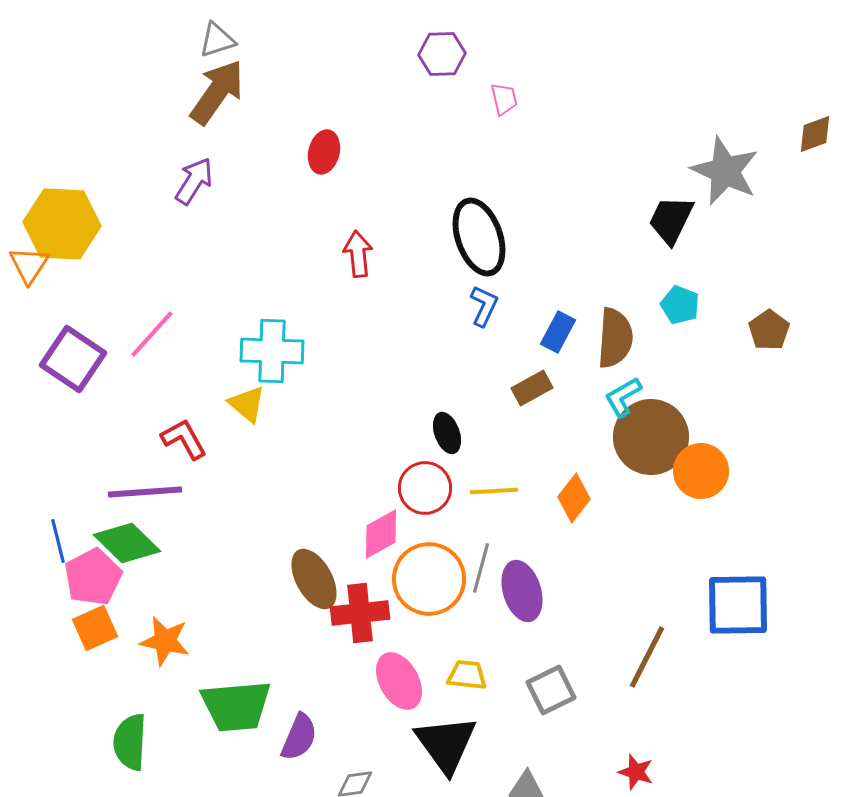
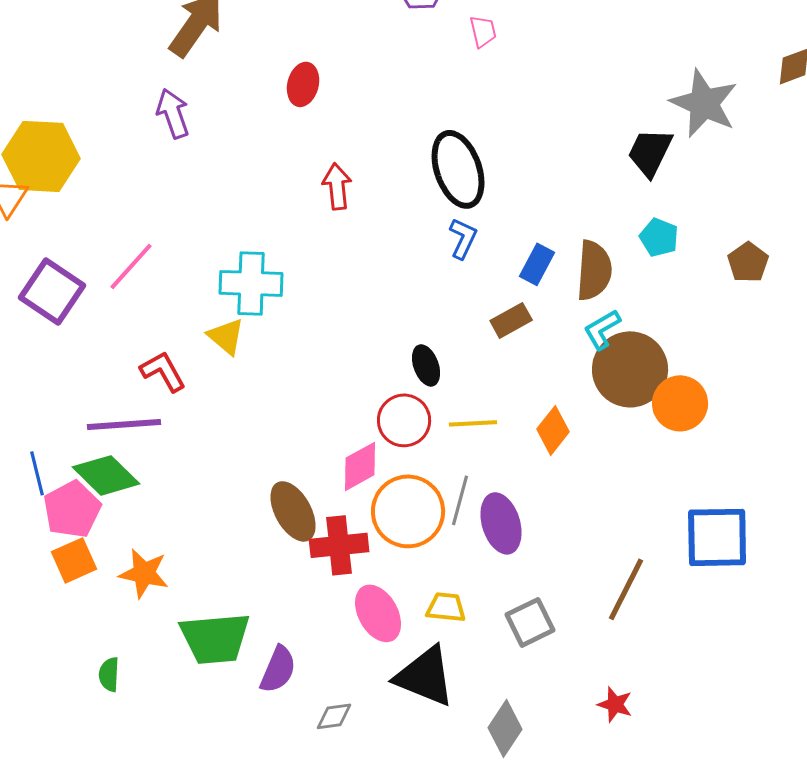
purple arrow: (194, 181) -> (173, 113), turned -51
green semicircle: (130, 742) -> (109, 674), size x0.6
black triangle: (446, 744) -> (425, 676), turned -32

